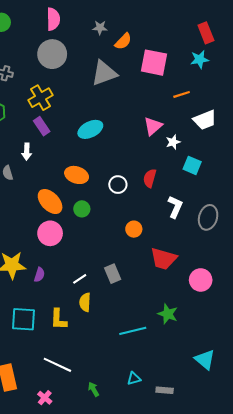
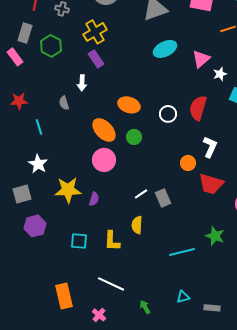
cyan ellipse: (90, 129) -> (165, 49), moved
red semicircle: (150, 178) -> (198, 108), size x1.4
white L-shape: (175, 207) -> (210, 147), moved
orange circle: (134, 229) -> (188, 163), moved
white line: (80, 279) -> (141, 194), moved
cyan square: (24, 319) -> (79, 241), size x0.7

